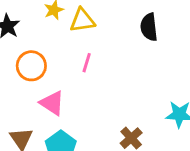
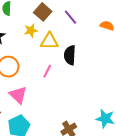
black semicircle: (149, 27) -> (70, 55), moved

